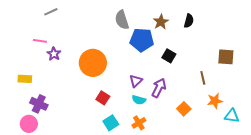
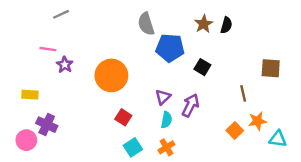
brown star: (161, 22) -> (204, 24), moved
cyan semicircle: (139, 100) -> (166, 120), turned -96
orange square: (184, 109) -> (235, 131), moved
pink circle: (29, 124) -> (26, 140), moved

